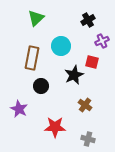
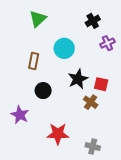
brown rectangle: (32, 58) -> (34, 61), size x0.7
red square: (92, 62) -> (101, 84), moved
brown cross: (85, 105) -> (91, 102), moved

